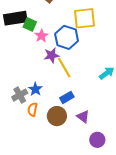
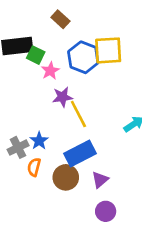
blue hexagon: (67, 37) -> (83, 57), moved
blue rectangle: (67, 97) -> (80, 154), size x1.6
purple triangle: (83, 117) -> (100, 180), turned 40
purple circle: (97, 140) -> (106, 211), moved

